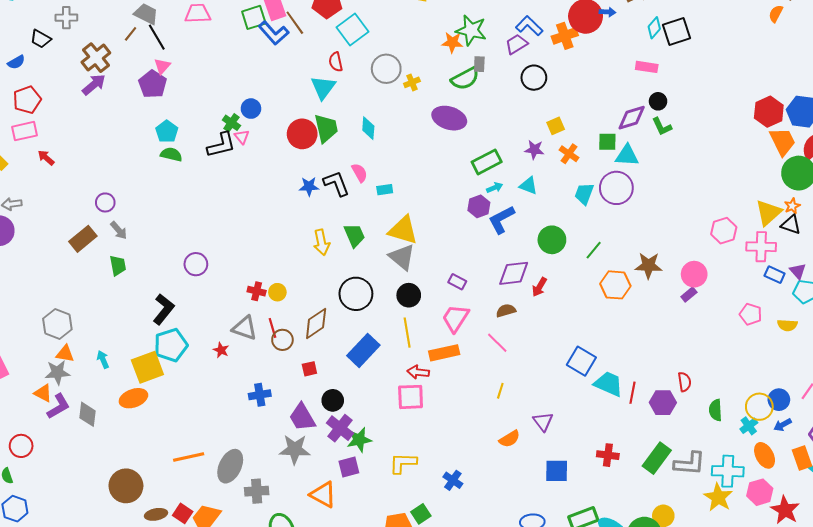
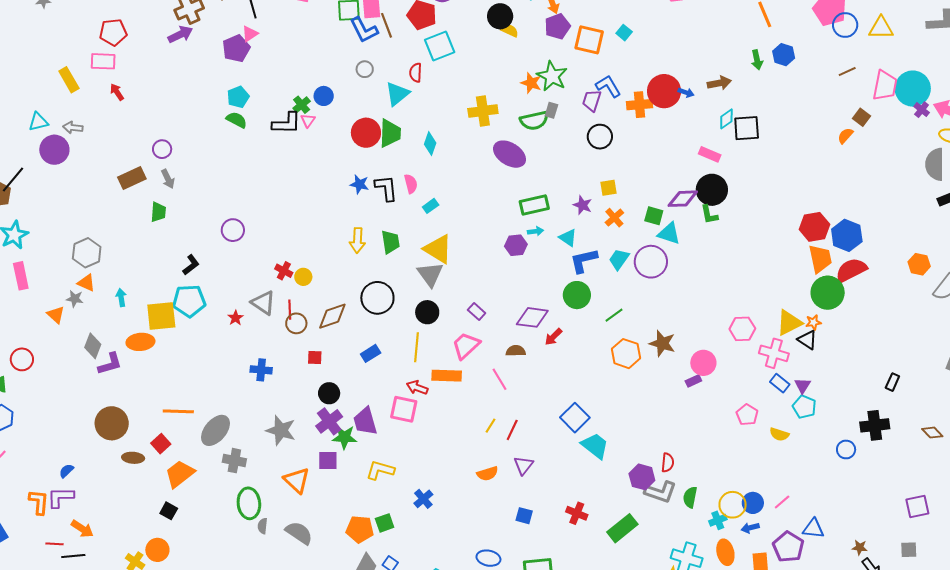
purple trapezoid: (517, 44) -> (592, 100), turned -55
gray circle: (386, 69) -> (365, 69), moved, size x0.6
yellow cross: (412, 82) -> (483, 111), size x1.8
black circle: (658, 101) -> (712, 190), size x1.8
cyan rectangle: (385, 190) -> (431, 206), turned -42
blue L-shape: (502, 220) -> (584, 261), moved
black L-shape: (163, 309) -> (191, 265), size x0.7
blue rectangle: (363, 350) -> (371, 353), size x0.6
gray star: (57, 372) -> (75, 299), size x0.7
red line: (633, 393) -> (512, 430), moved
purple L-shape: (58, 406) -> (110, 364), moved
purple trapezoid: (302, 417) -> (365, 421), moved
gray L-shape: (689, 464) -> (660, 492), moved
blue square: (557, 471) -> (524, 516), size x0.7
red square: (183, 513) -> (161, 444), moved

